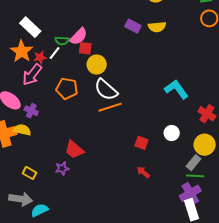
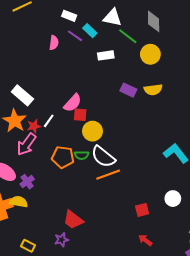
green semicircle: (62, 41) -> (82, 155), moved
purple cross: (31, 111) -> (27, 182), turned 32
red square: (141, 143) -> (142, 210), turned -32

